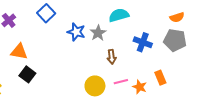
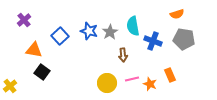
blue square: (46, 13) -> (60, 36), moved
cyan semicircle: (119, 15) -> (133, 26), moved, turned -84
orange semicircle: (177, 17) -> (177, 14), moved

